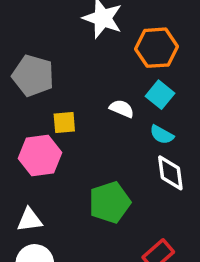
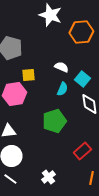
cyan square: (160, 95) -> (82, 79), moved
cyan semicircle: (162, 135) -> (62, 89), moved, turned -96

